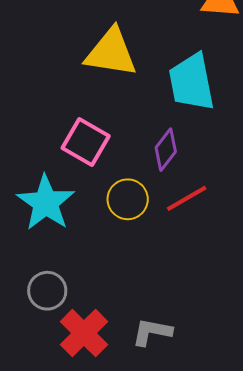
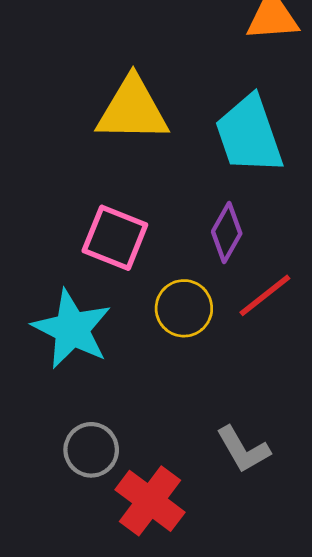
gray L-shape: (152, 332) -> (243, 449), moved, turned -123

